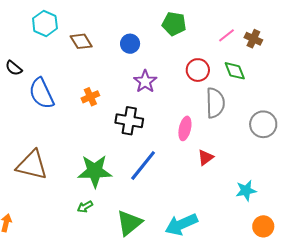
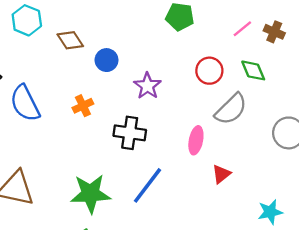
blue circle: (130, 44) -> (107, 60), moved
gray semicircle: (215, 103) -> (231, 109), turned 48

